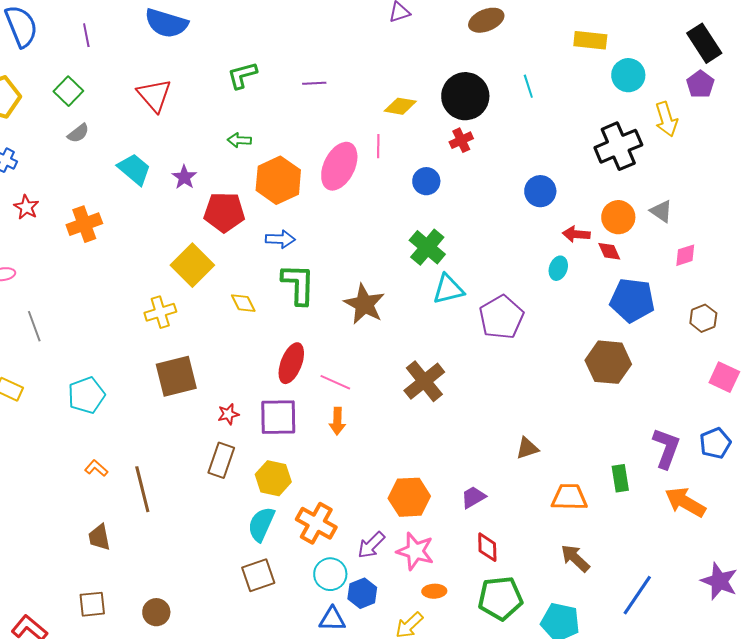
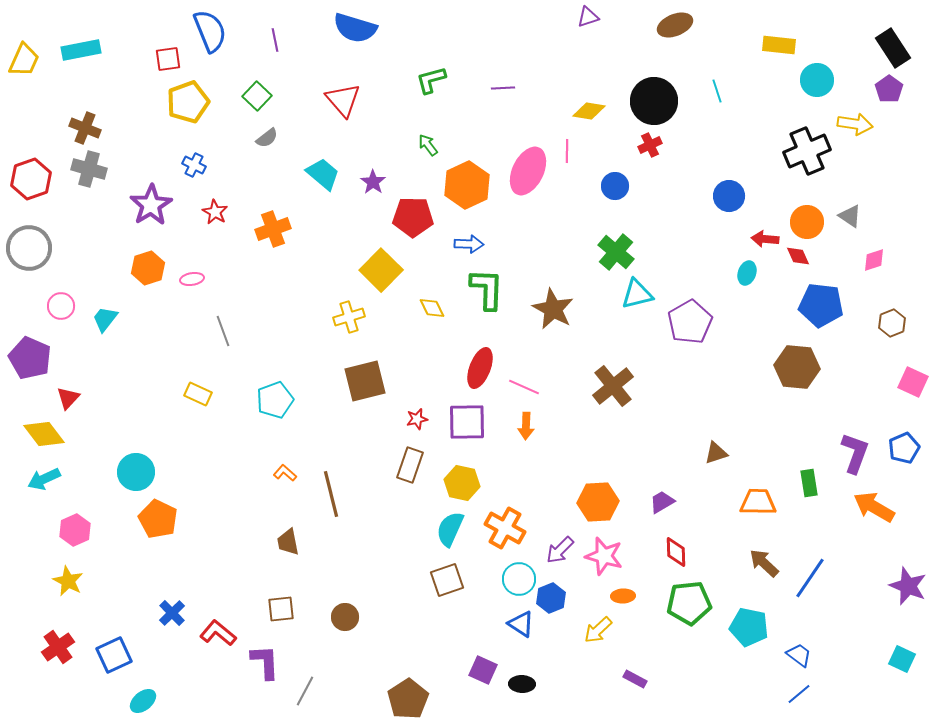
yellow arrow: (666, 119) -> (855, 124), turned -64
green arrow: (239, 140) -> (428, 145), turned 50
blue line: (637, 595) -> (810, 578), moved
blue triangle: (332, 619) -> (521, 624), turned 32

